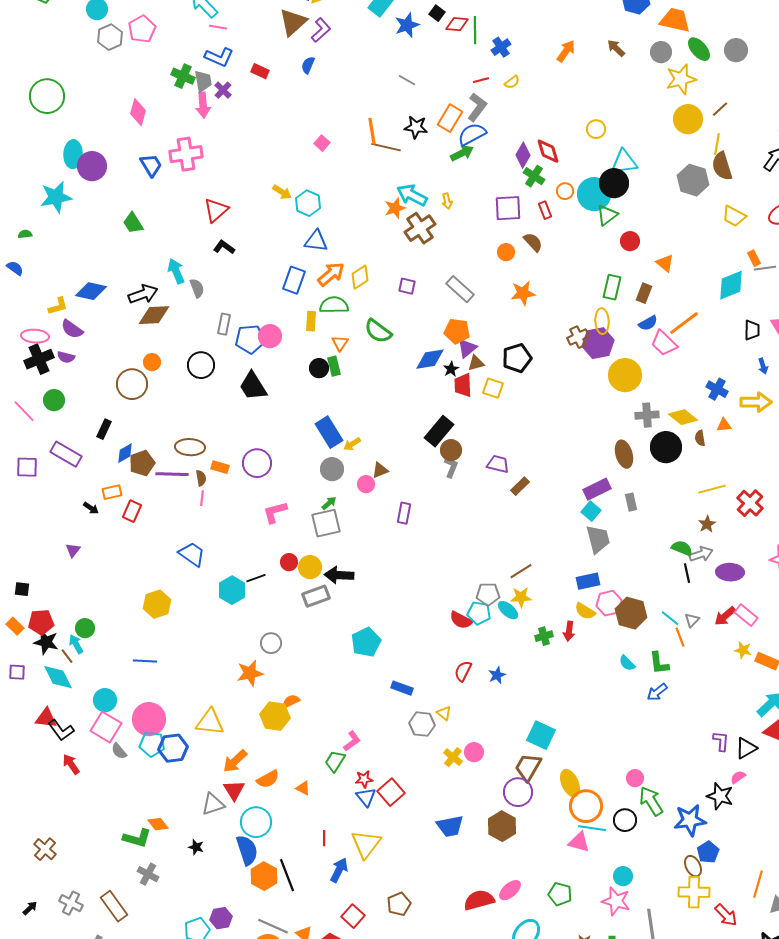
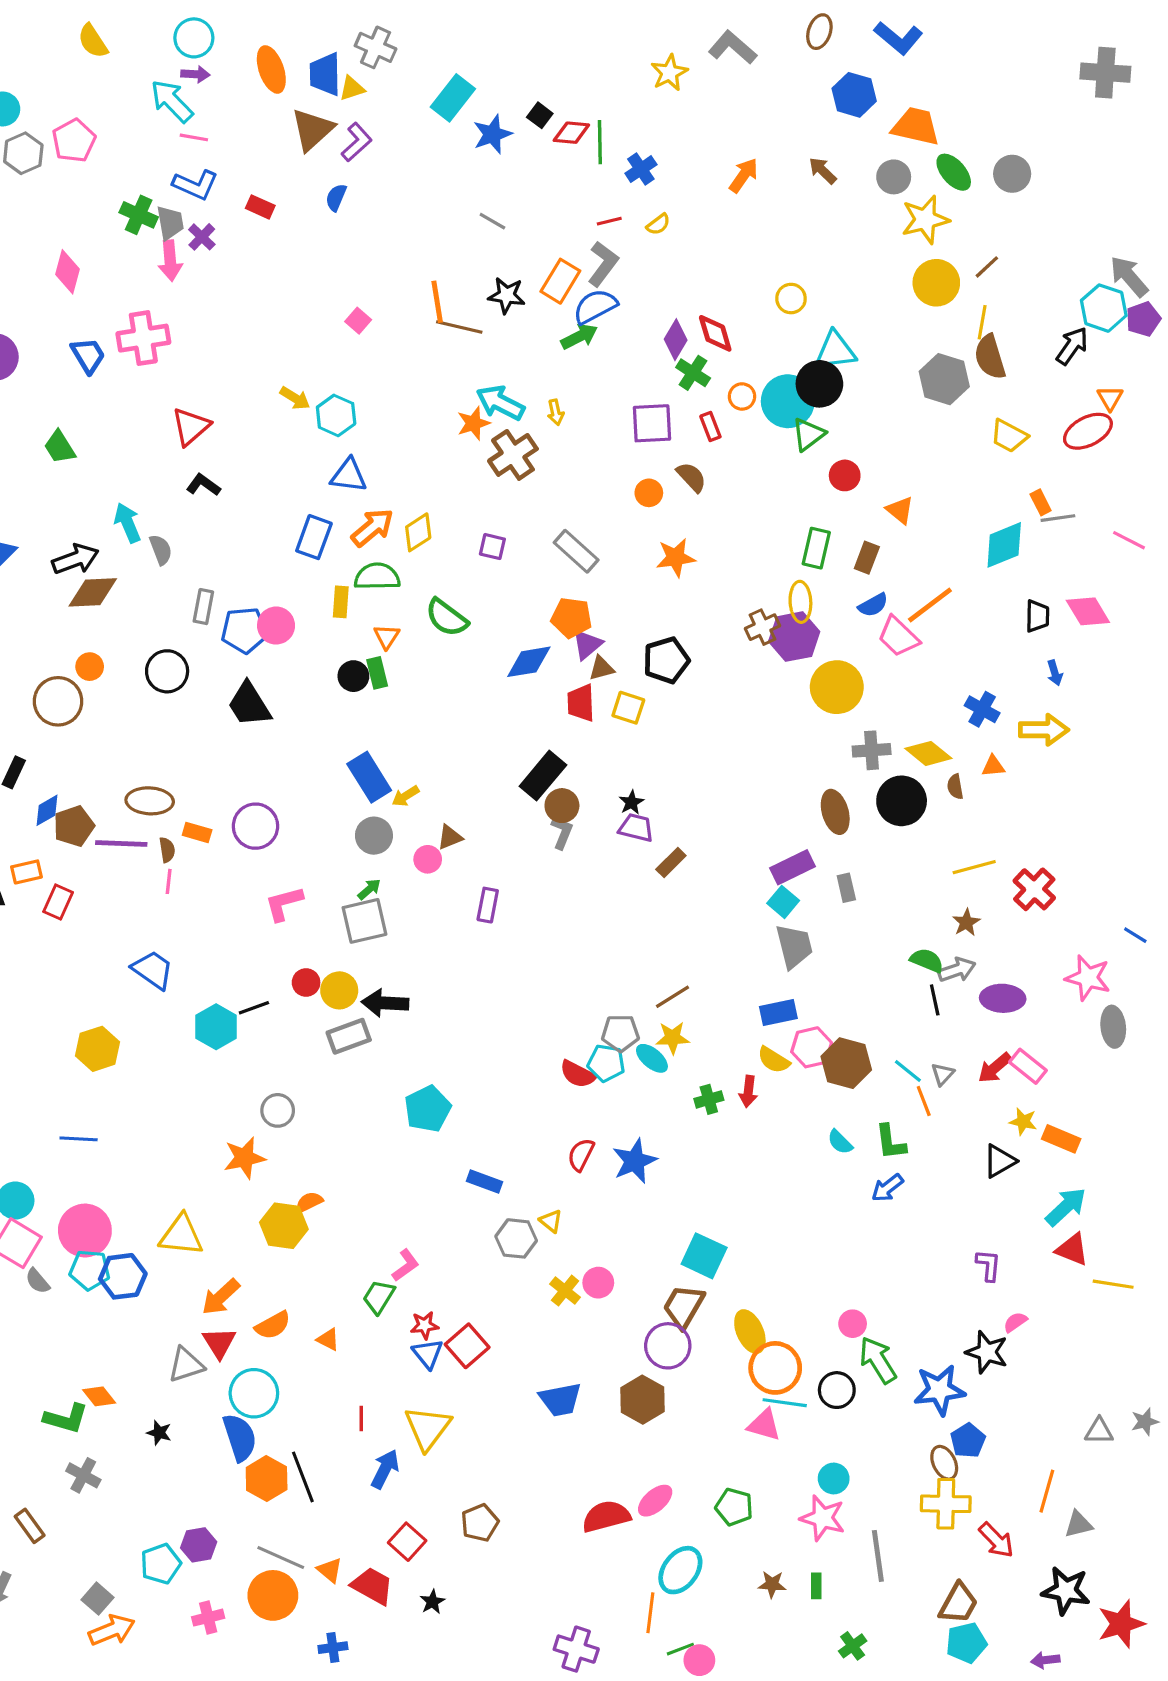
black star: (451, 369) -> (631, 802), moved
blue star: (497, 675) -> (635, 1161), size x1.6
black triangle: (746, 748) -> (999, 1161), moved
brown rectangle: (114, 906) -> (30, 1526), size x0.7

